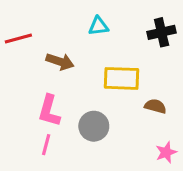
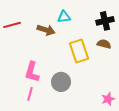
brown arrow: (60, 62) -> (46, 30), moved
yellow rectangle: (122, 78) -> (79, 51), turned 70
brown semicircle: (155, 106) -> (104, 44), moved

